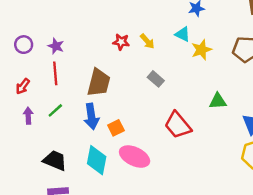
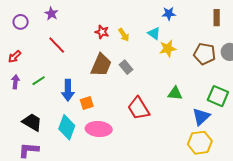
purple star: (56, 46) -> (51, 14), moved
red line: (55, 73) -> (57, 45), moved, turned -48
brown trapezoid: (99, 83) -> (101, 65), moved
pink ellipse: (135, 157) -> (99, 129), turned -30

